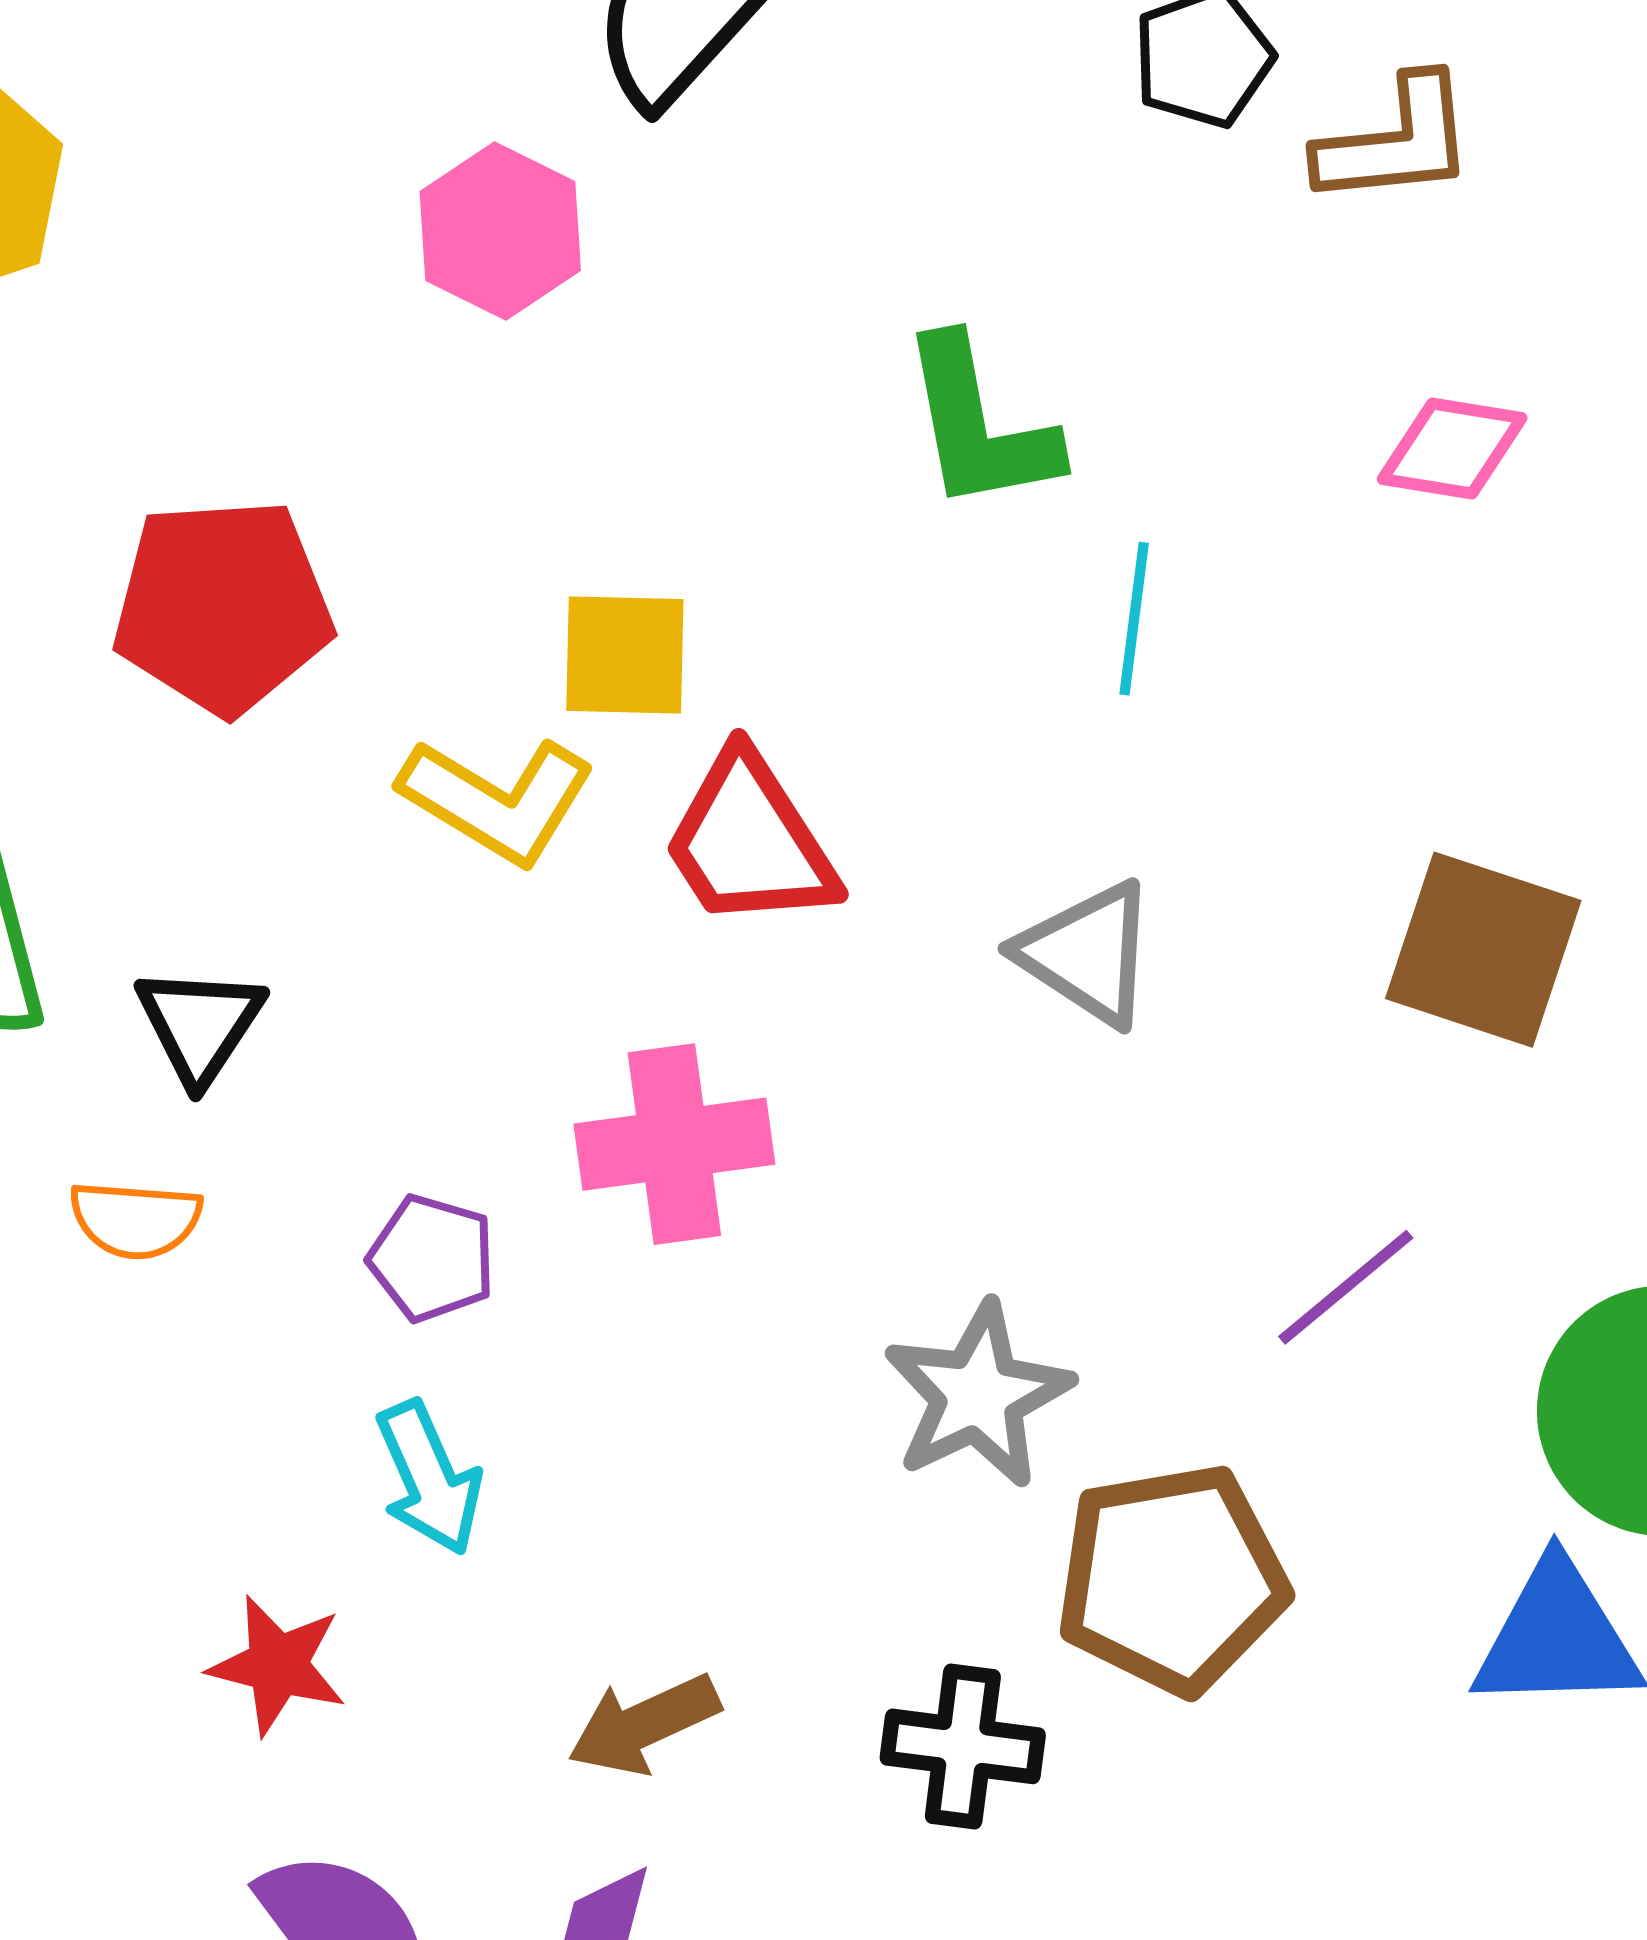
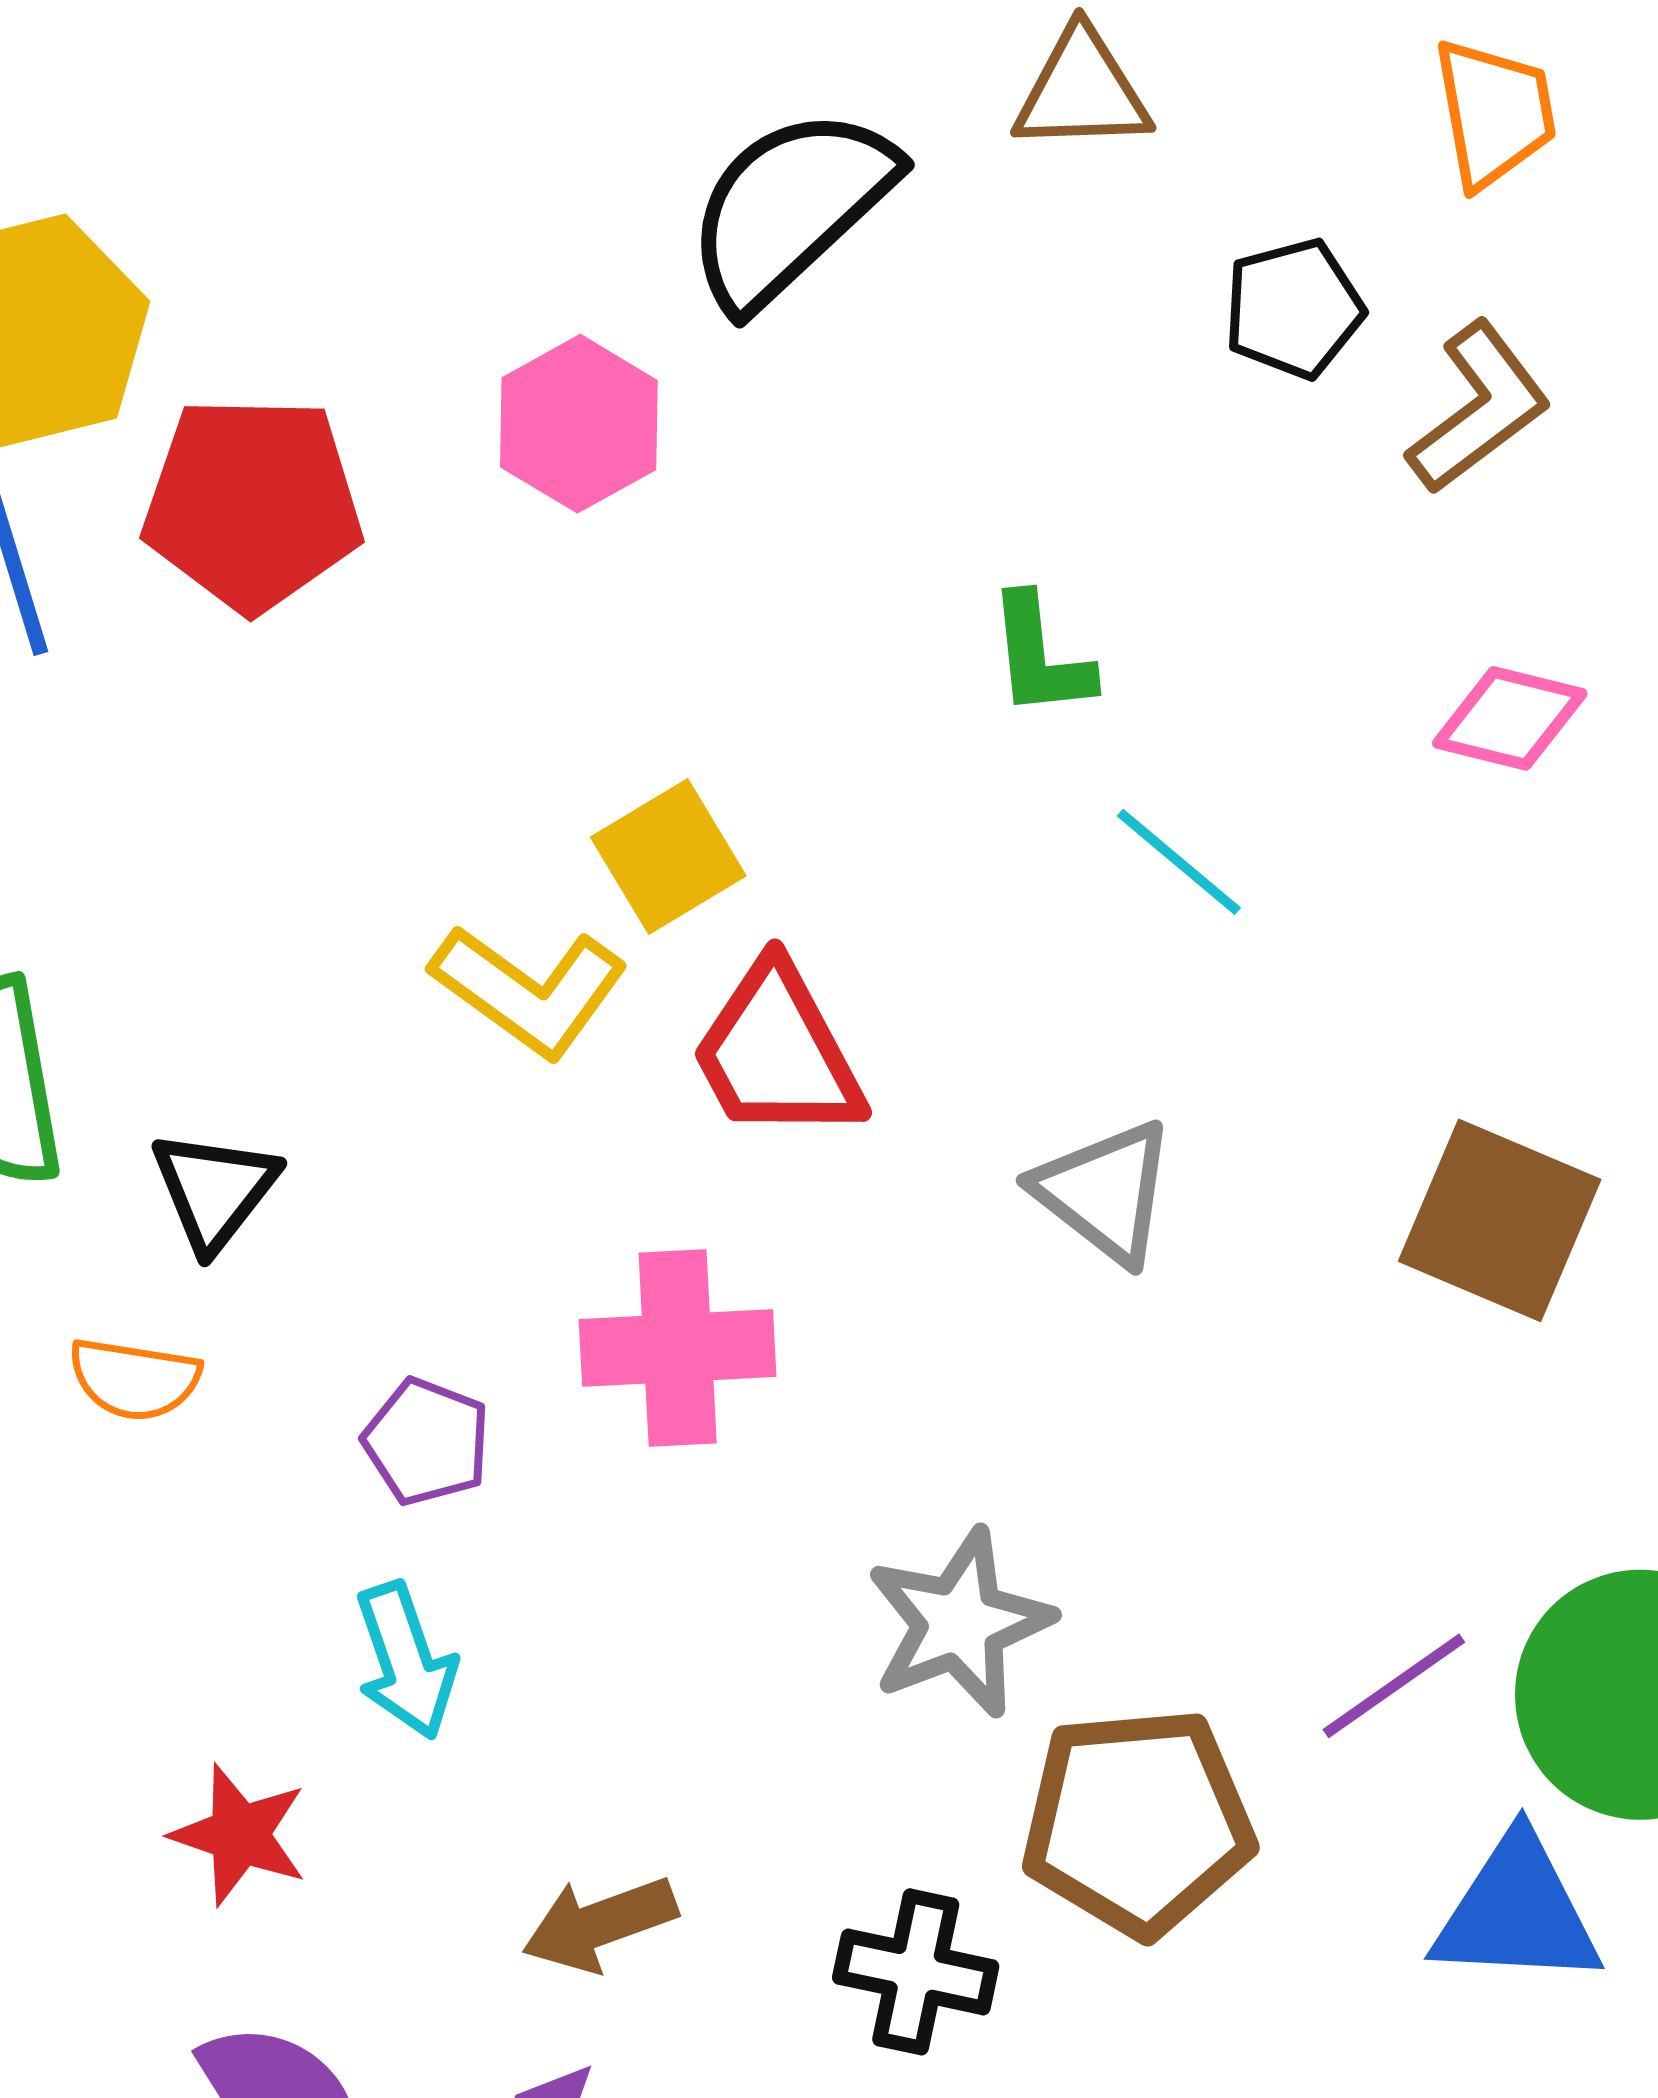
brown L-shape: (1396, 141) -> (1479, 408), turned -36
green L-shape: (979, 425) -> (1040, 656), size x0.7
red pentagon: (223, 606) -> (253, 504), moved
cyan line: (1134, 619) -> (1179, 862), turned -62
yellow square: (625, 655) -> (668, 856), turned -37
purple line: (1346, 1287) -> (1394, 1686), moved

